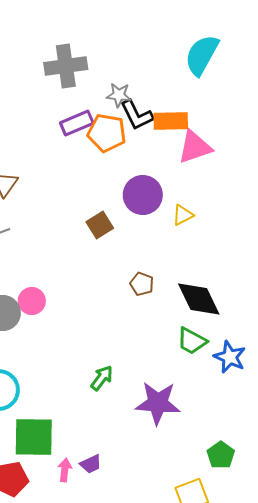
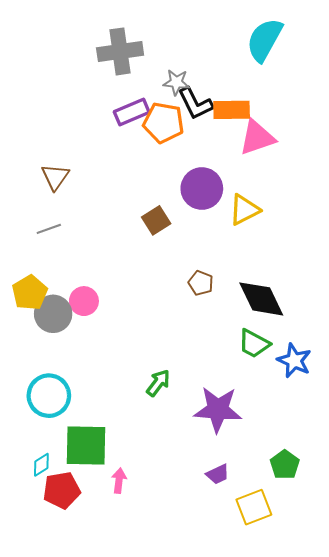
yellow triangle: (183, 215) -> (244, 210), size x1.4
purple trapezoid: (91, 464) -> (218, 474), moved

